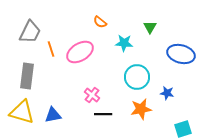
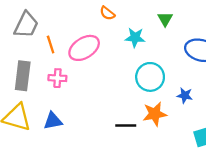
pink cross: (92, 95) -> (57, 78), moved, turned -35
black line: (103, 114) -> (126, 126), moved

